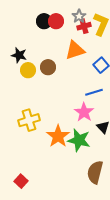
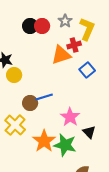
red cross: (84, 26) -> (74, 45), moved
brown circle: (48, 67) -> (30, 103), moved
blue line: (94, 92) -> (44, 97), moved
yellow cross: (29, 120) -> (15, 125), turned -30

